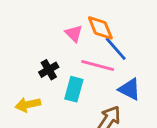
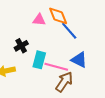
pink triangle: (74, 33) -> (39, 20), turned -40
pink line: (98, 66) -> (56, 67), moved

